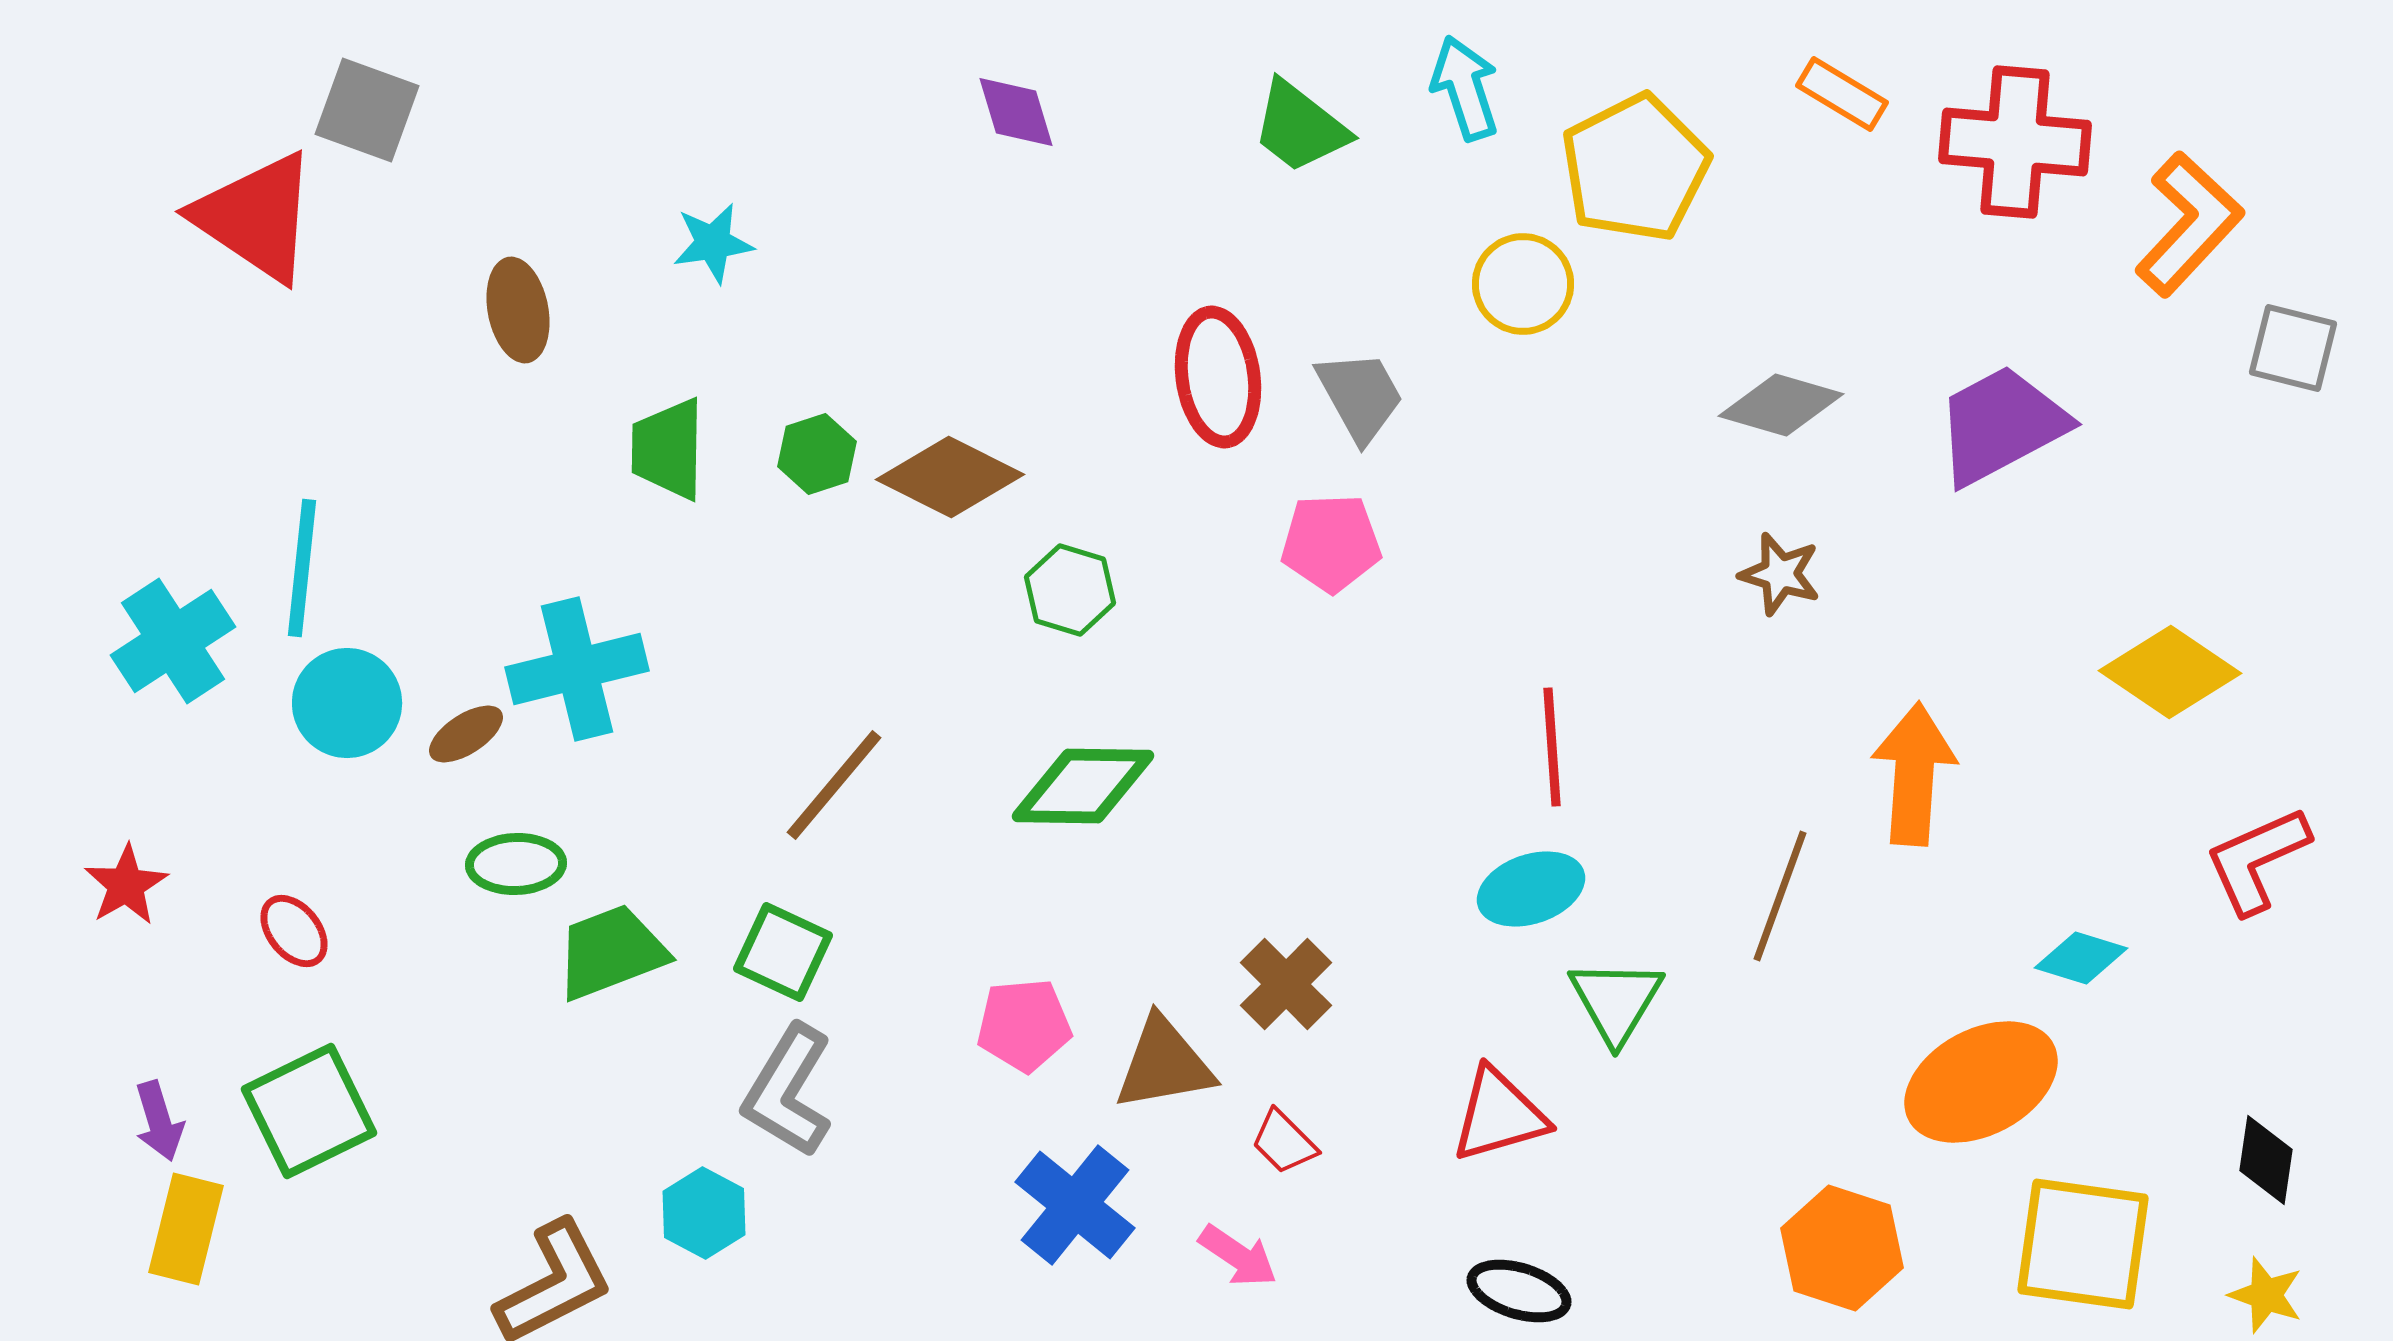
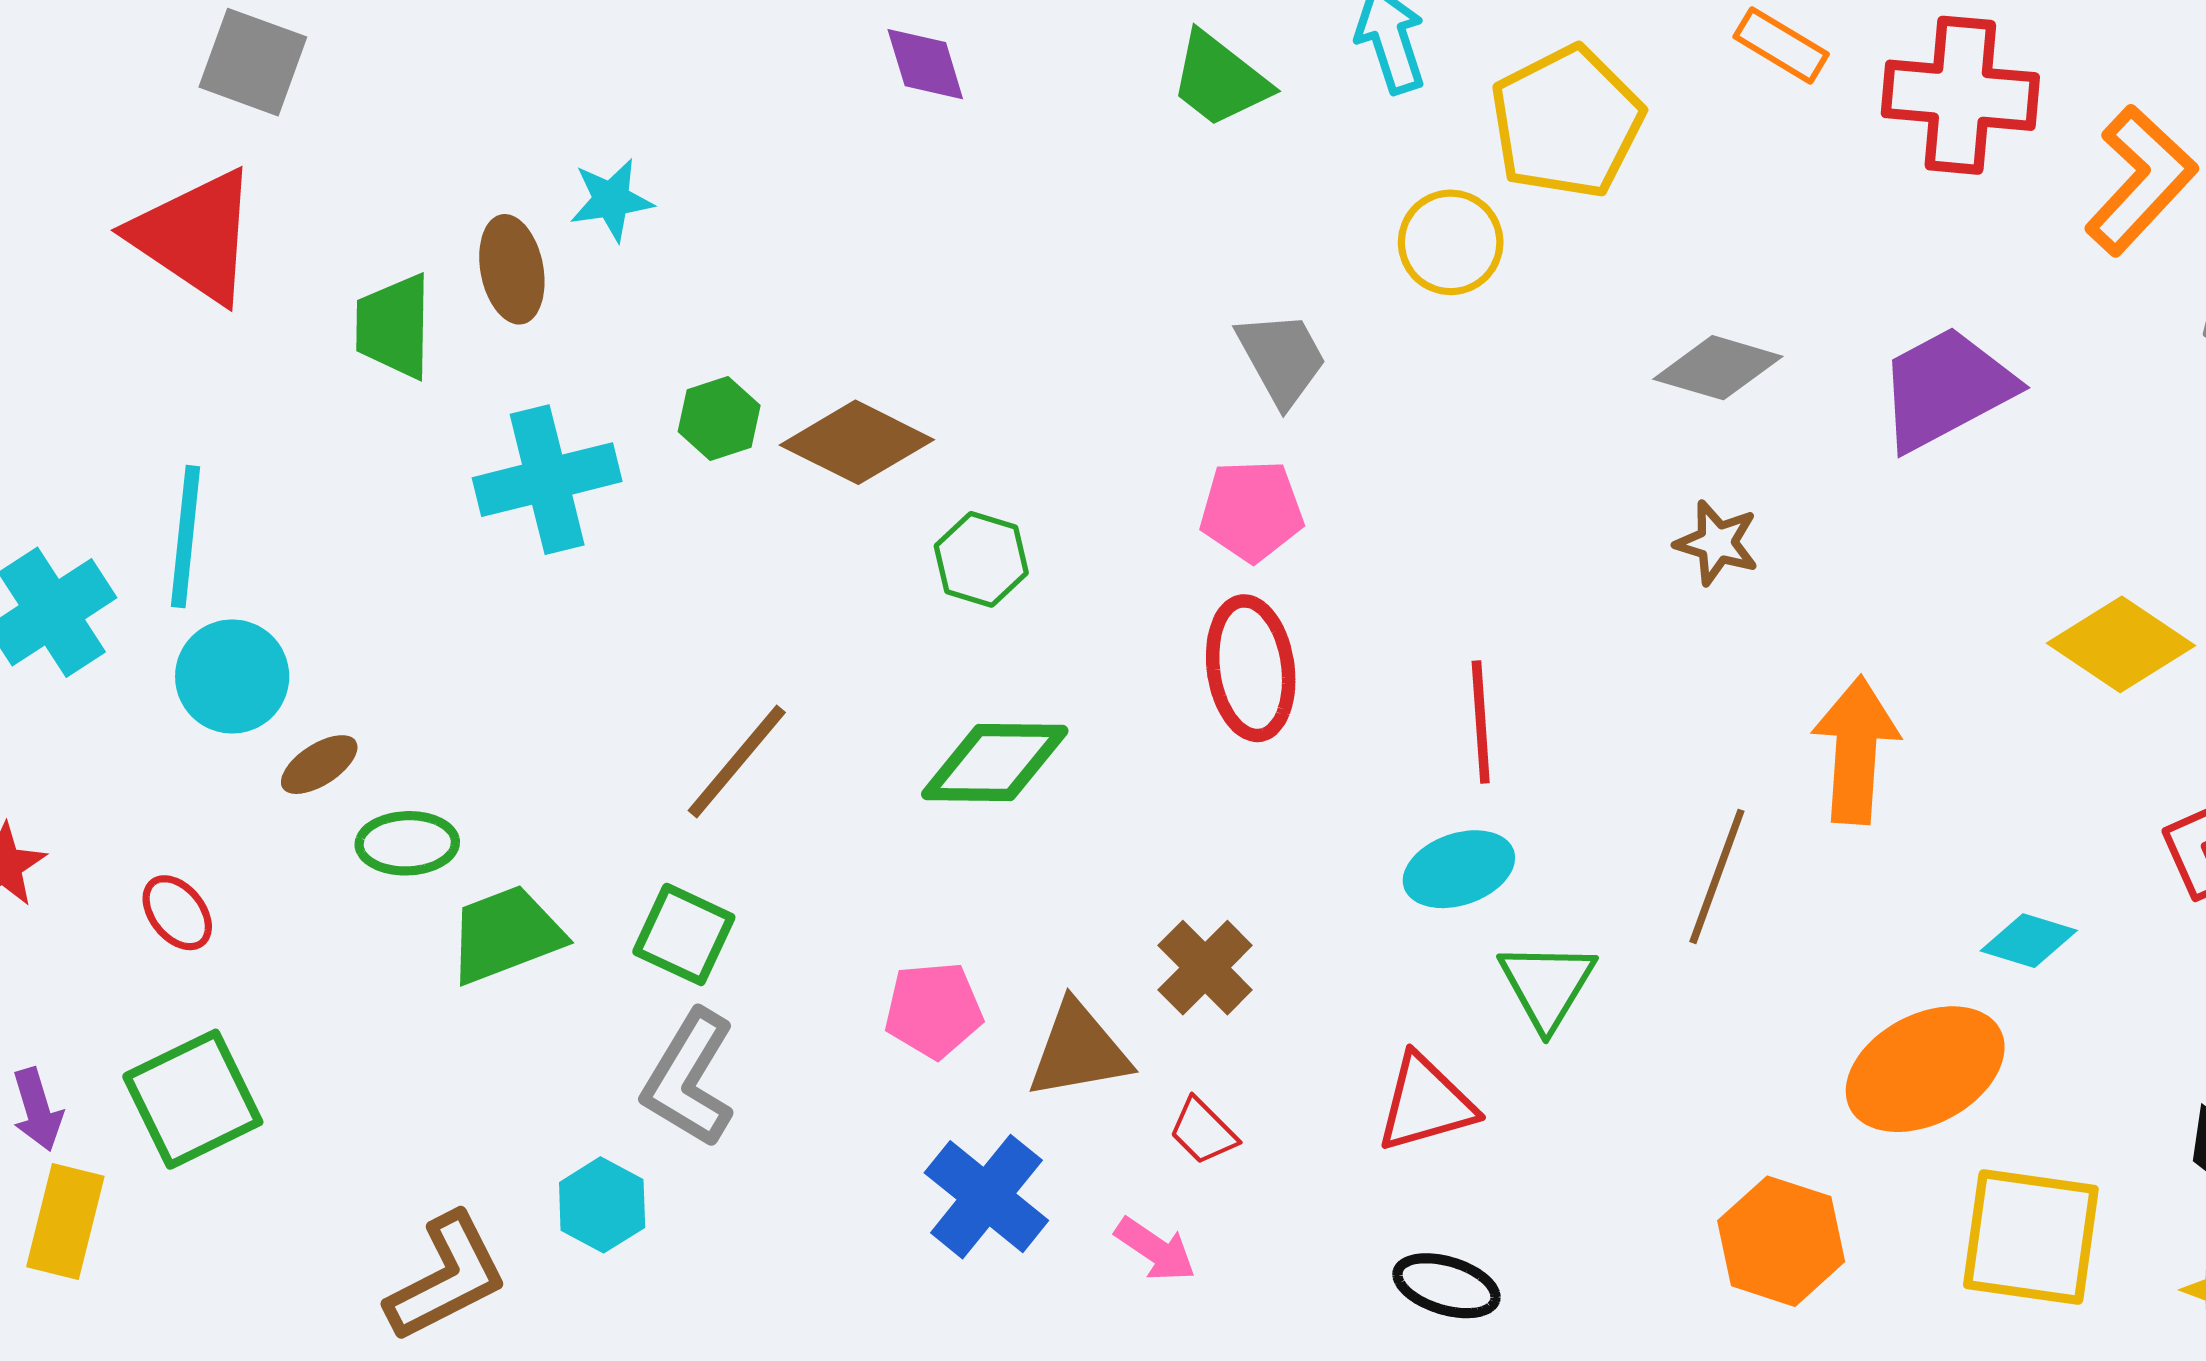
red triangle: (256, 217) -> (195, 236), moved
brown ellipse: (518, 310) -> (512, 269), moved
red ellipse: (1218, 377) -> (1251, 668), moved
green trapezoid: (668, 449) -> (394, 326), moved
cyan cross: (577, 669) -> (547, 480), moved
brown ellipse: (466, 734) -> (319, 765), moved

